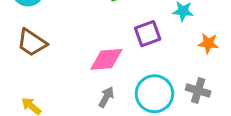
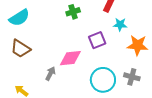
orange star: (208, 43) -> (138, 45), size x1.5
gray arrow: (106, 97) -> (50, 74), moved

